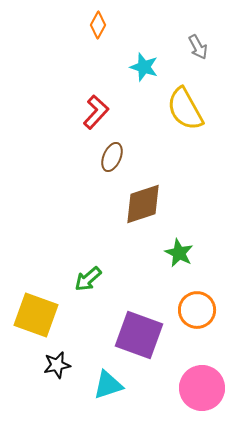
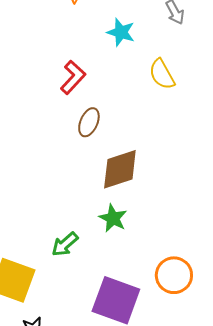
yellow semicircle: (185, 109) -> (162, 74), size x0.7
green star: (179, 253) -> (113, 218), moved

